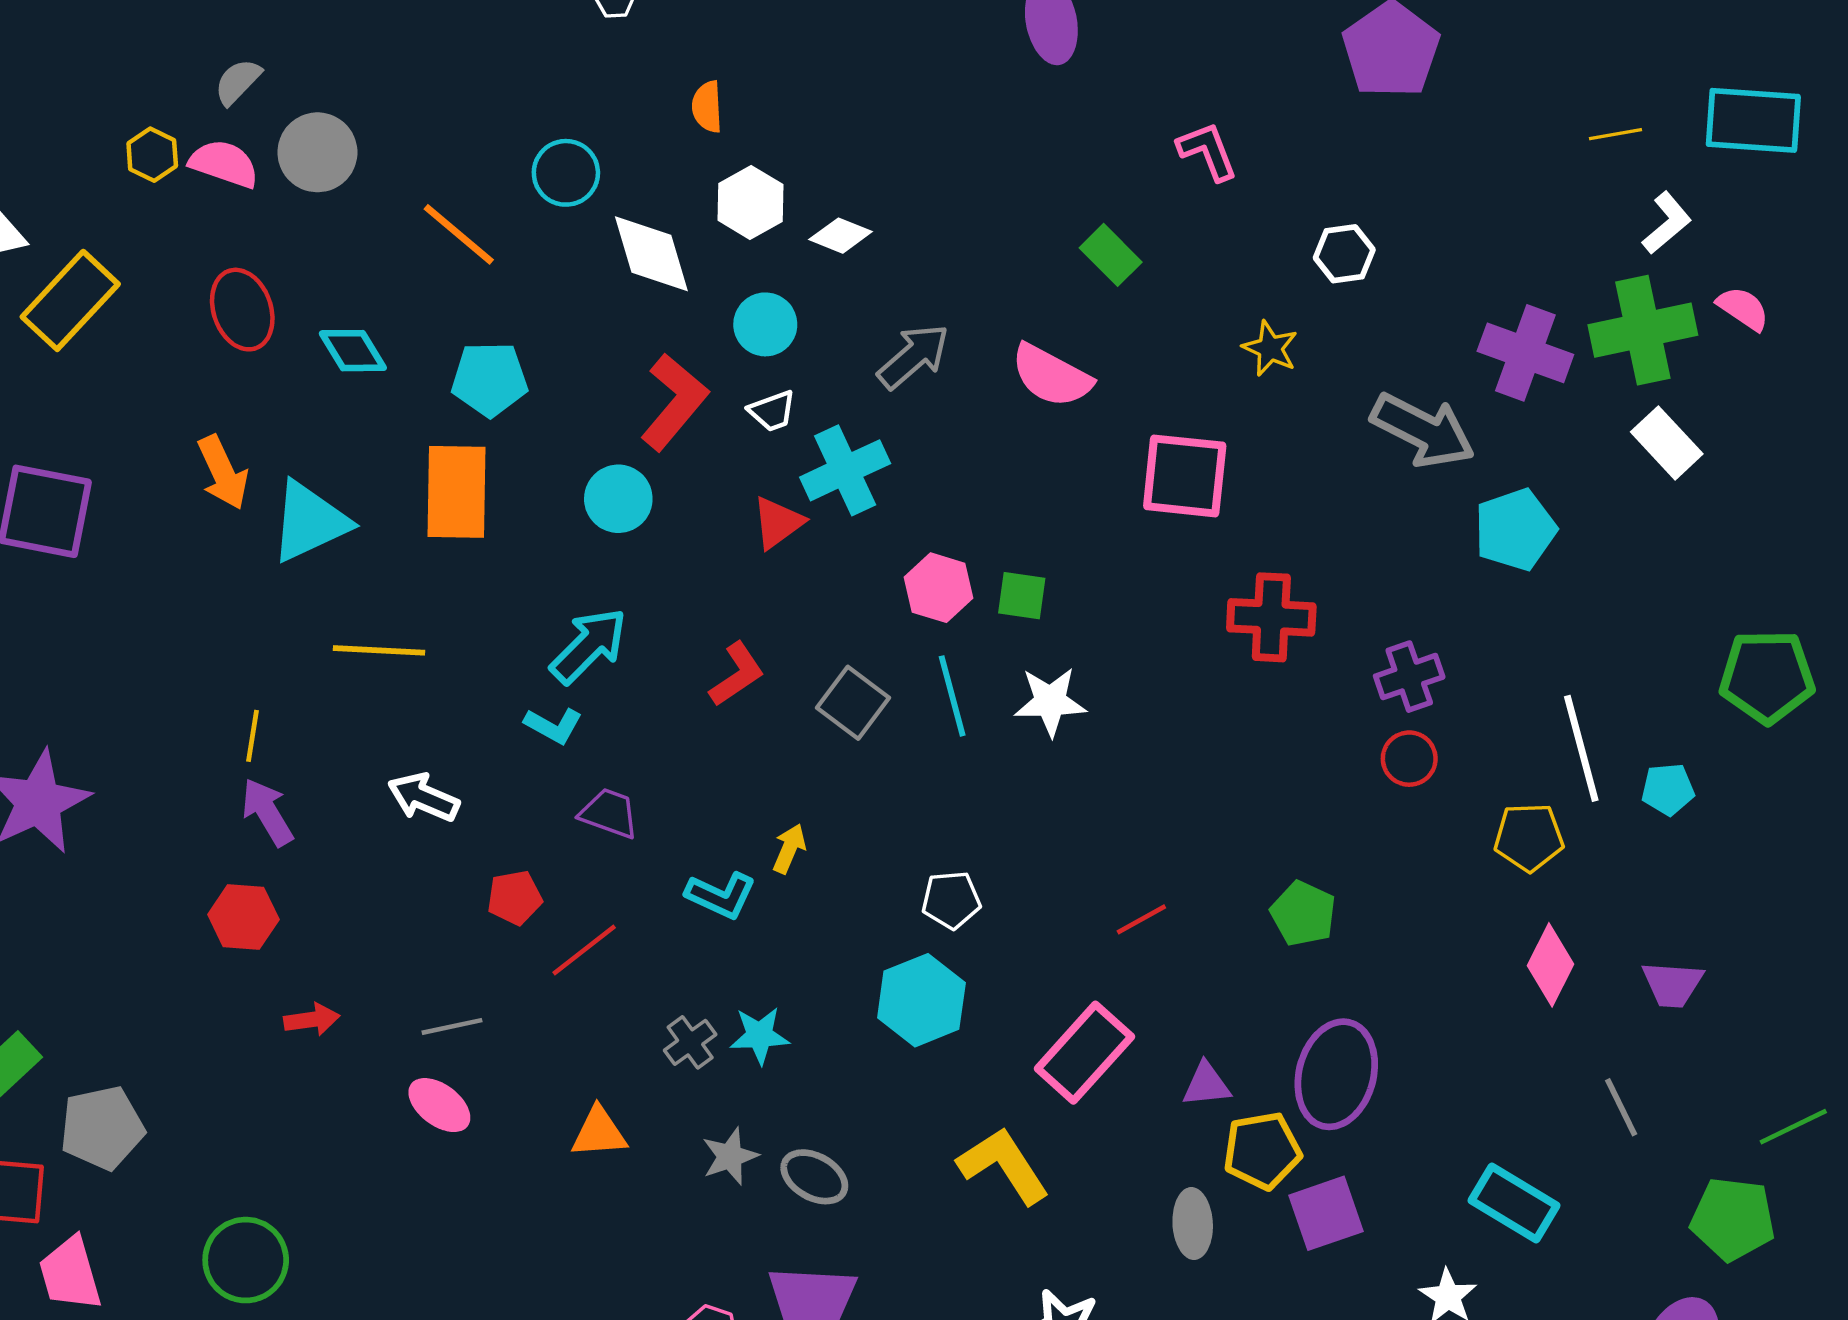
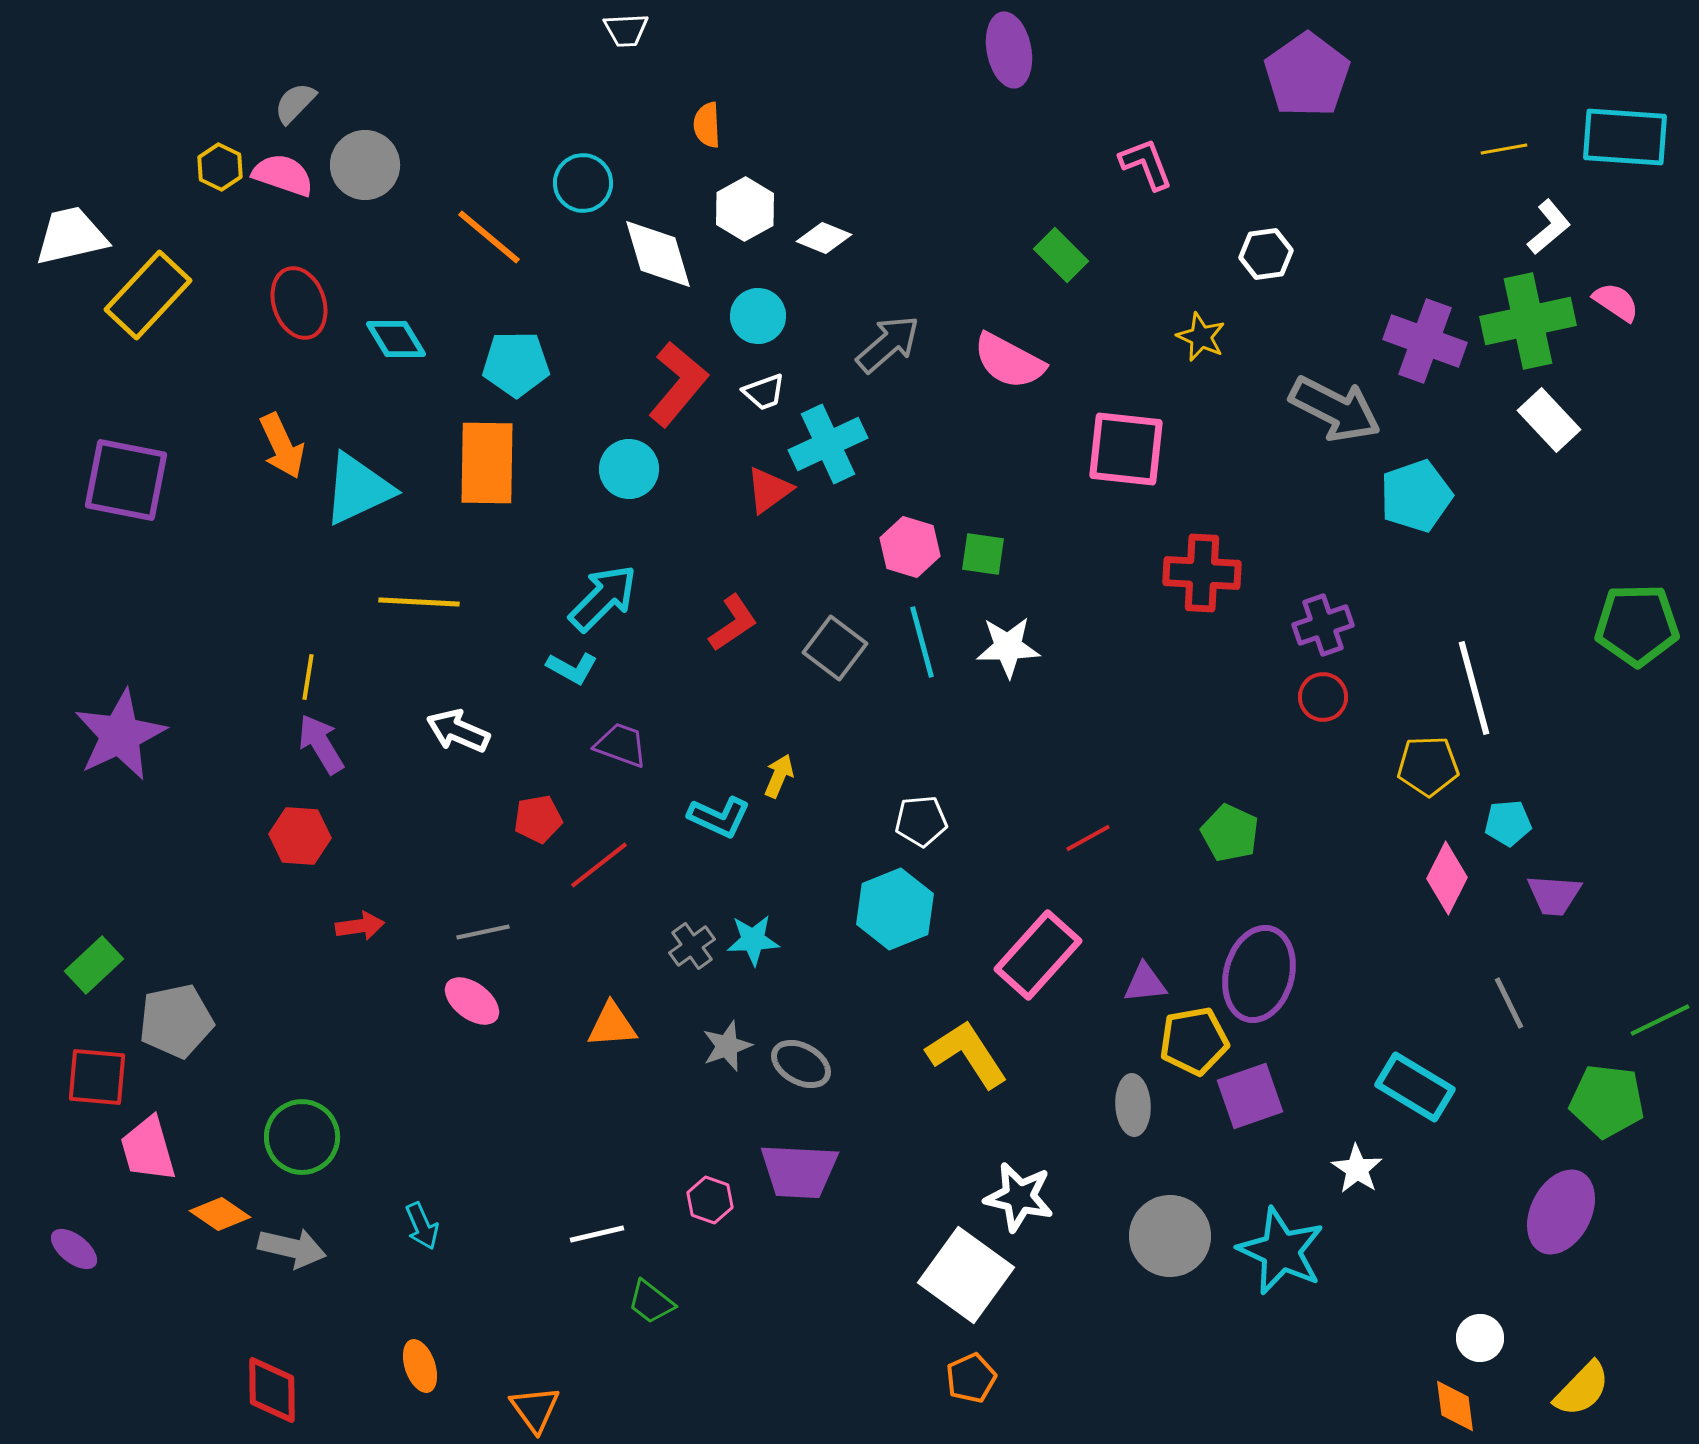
cyan pentagon: (1668, 789) -> (1508, 823), moved

